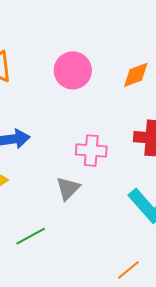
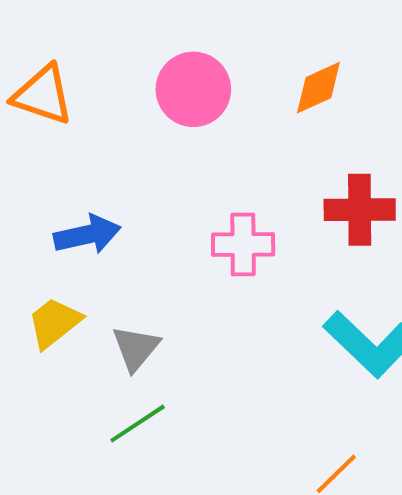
gray triangle: (68, 188) -> (136, 348), moved

